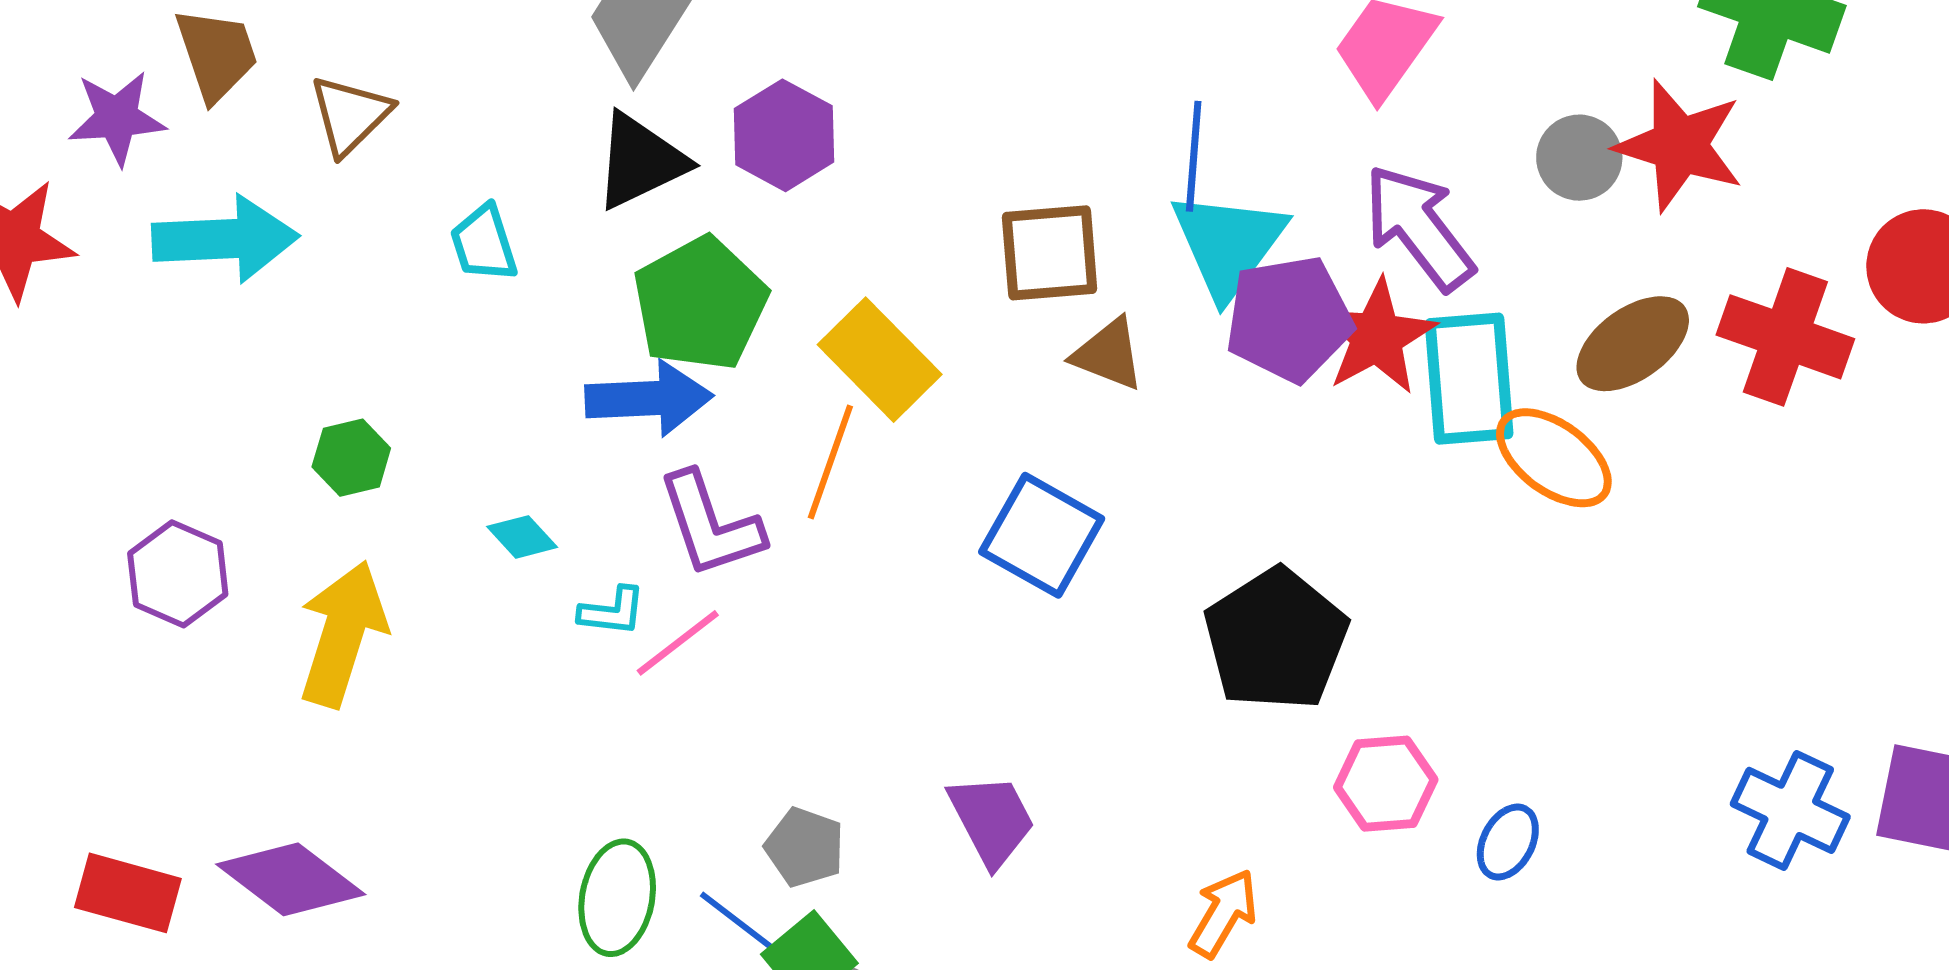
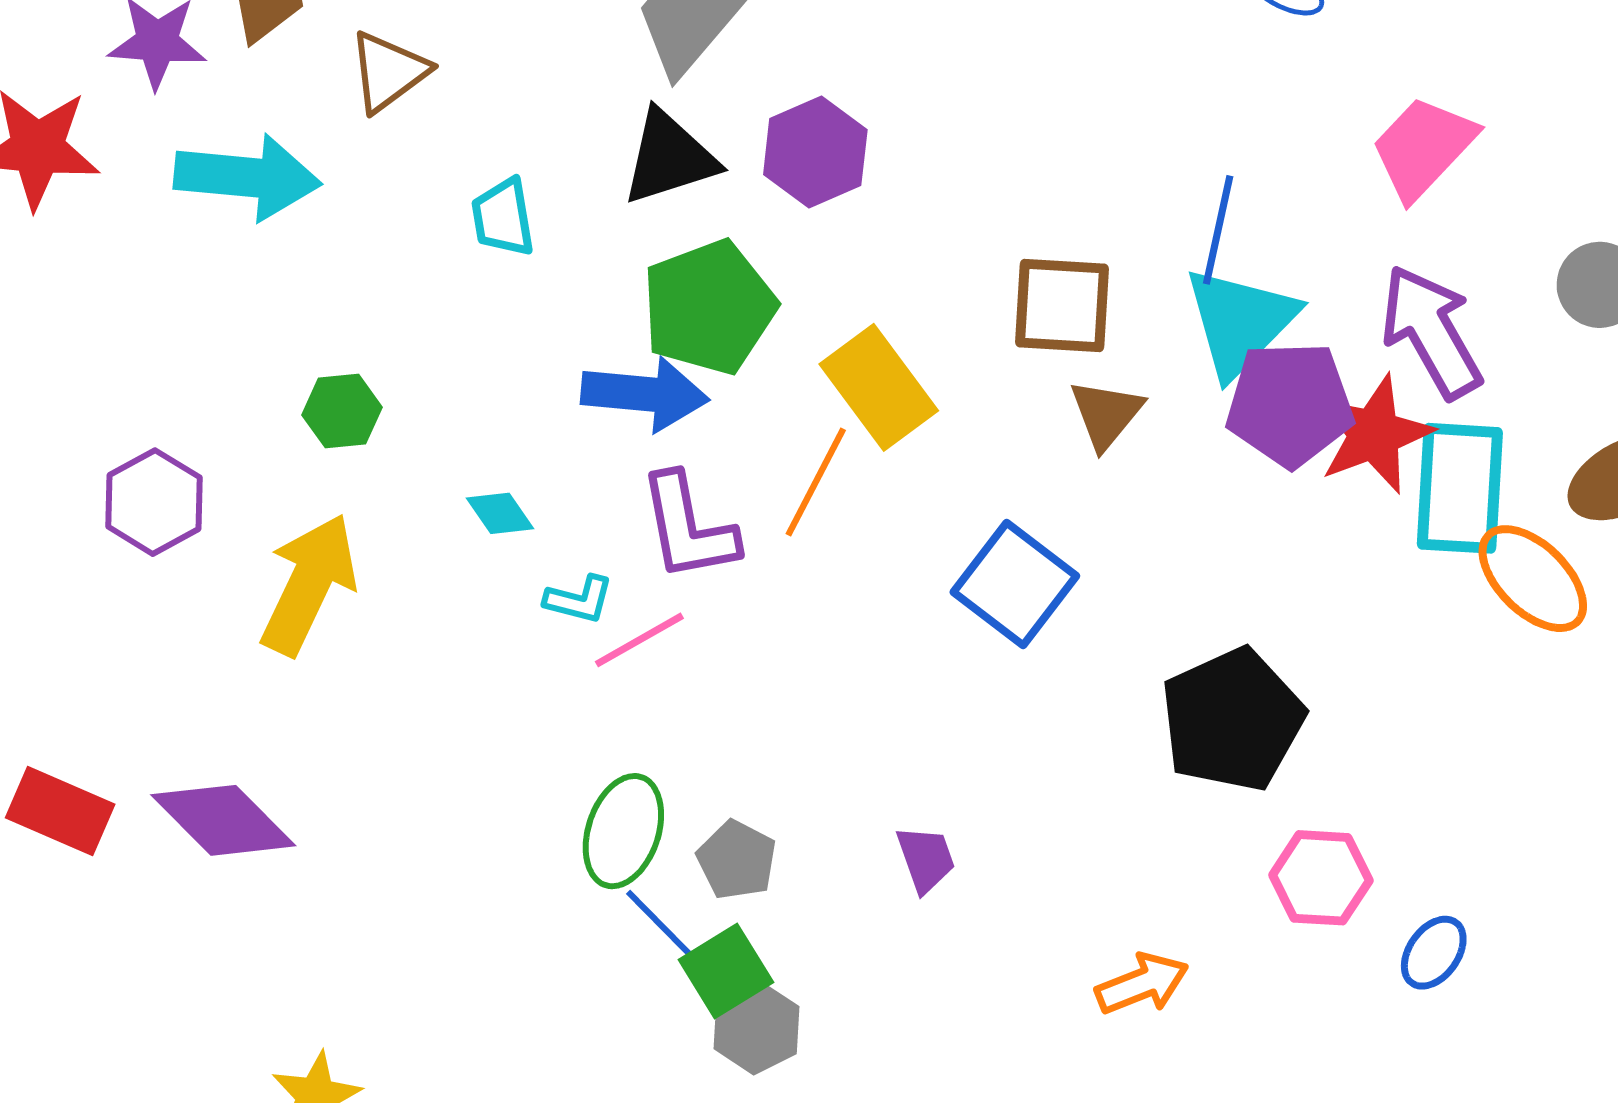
brown triangle: (1108, 354) -> (1106, 414), turned 40
purple trapezoid: (992, 820) -> (926, 859), size x0.7
green ellipse: (617, 898) -> (623, 831), moved
orange arrow: (1223, 913) -> (1142, 984), turned 30

